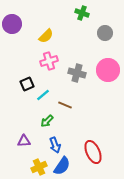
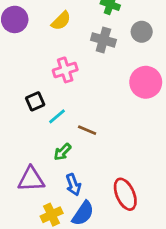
yellow semicircle: (46, 36) -> (61, 21), moved
gray cross: (77, 73) -> (103, 40), moved
purple triangle: (24, 141) -> (31, 179), size x1.5

